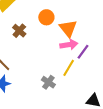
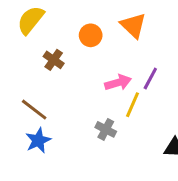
orange triangle: (68, 28) -> (133, 25), moved
pink arrow: (69, 45) -> (118, 83), moved

